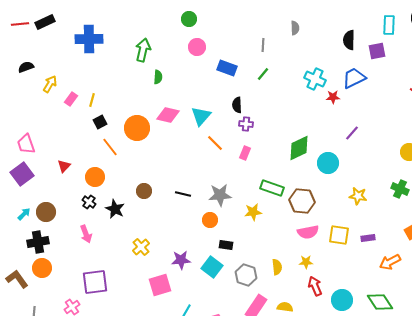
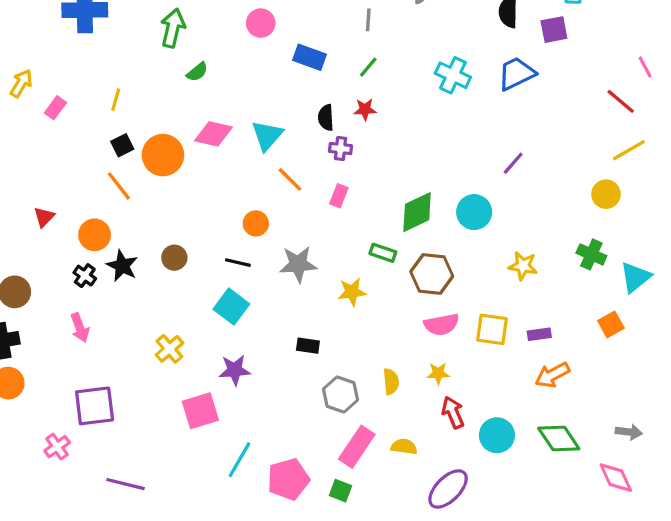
green semicircle: (158, 77) -> (197, 72), turned 48
red star: (333, 97) -> (365, 109), moved
yellow line: (92, 100) -> (116, 100), moved
black square: (100, 122) -> (122, 145), moved
green diamond: (299, 148) -> (417, 212), moved
green rectangle: (272, 188) -> (383, 253), size x0.7
black star: (115, 209) -> (122, 266), moved
orange circle: (210, 220) -> (256, 223), moved
orange arrow: (390, 262) -> (552, 375), moved
cyan square: (212, 267) -> (231, 307), moved

